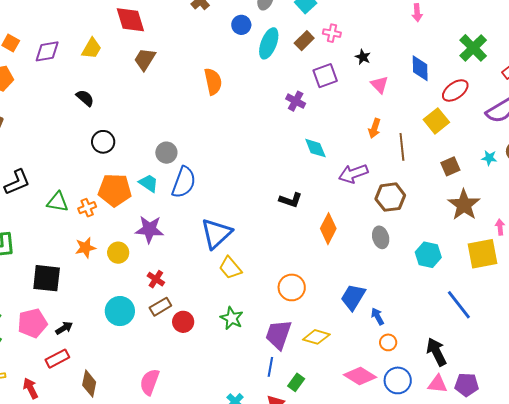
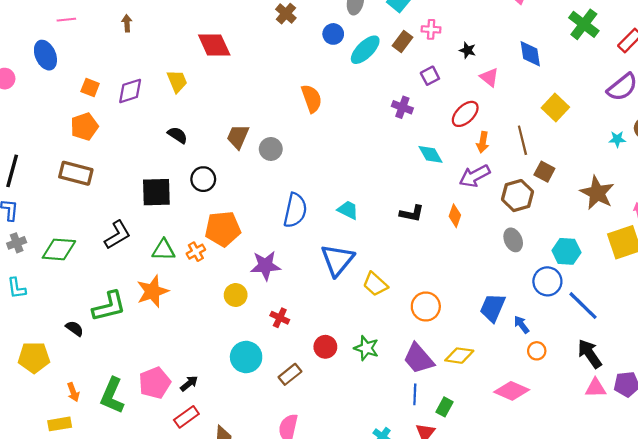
cyan ellipse: (269, 43) -> (365, 50), turned 32
yellow trapezoid: (92, 48) -> (177, 81), turned -45
brown trapezoid: (145, 59) -> (238, 137), moved
purple square: (325, 76) -> (430, 76), size x0.7
red ellipse: (455, 91) -> (465, 114), moved
orange arrow: (374, 128) -> (483, 142), moved
gray circle: (166, 153) -> (271, 149), moved
brown square: (450, 166) -> (544, 172), moved, turned -30
cyan trapezoid: (149, 183) -> (348, 210), moved
orange diamond: (328, 229) -> (455, 216), moved, size x0.7
orange star: (85, 248) -> (152, 291), moved, size x1.4
yellow trapezoid: (230, 268) -> (375, 284), moved
black square: (47, 278) -> (156, 192), moved
blue line: (459, 305) -> (583, 306), moved
brown rectangle: (160, 307) -> (290, 374), moved
red circle: (183, 322) -> (325, 347), moved
purple trapezoid: (278, 334) -> (419, 359), turned -52
blue circle: (398, 380) -> (547, 281), moved

